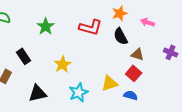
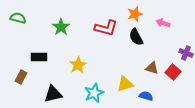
brown triangle: (138, 54) -> (152, 68), moved
black rectangle: (24, 56) -> (39, 57), turned -56
red square: (134, 73) -> (173, 72), moved

